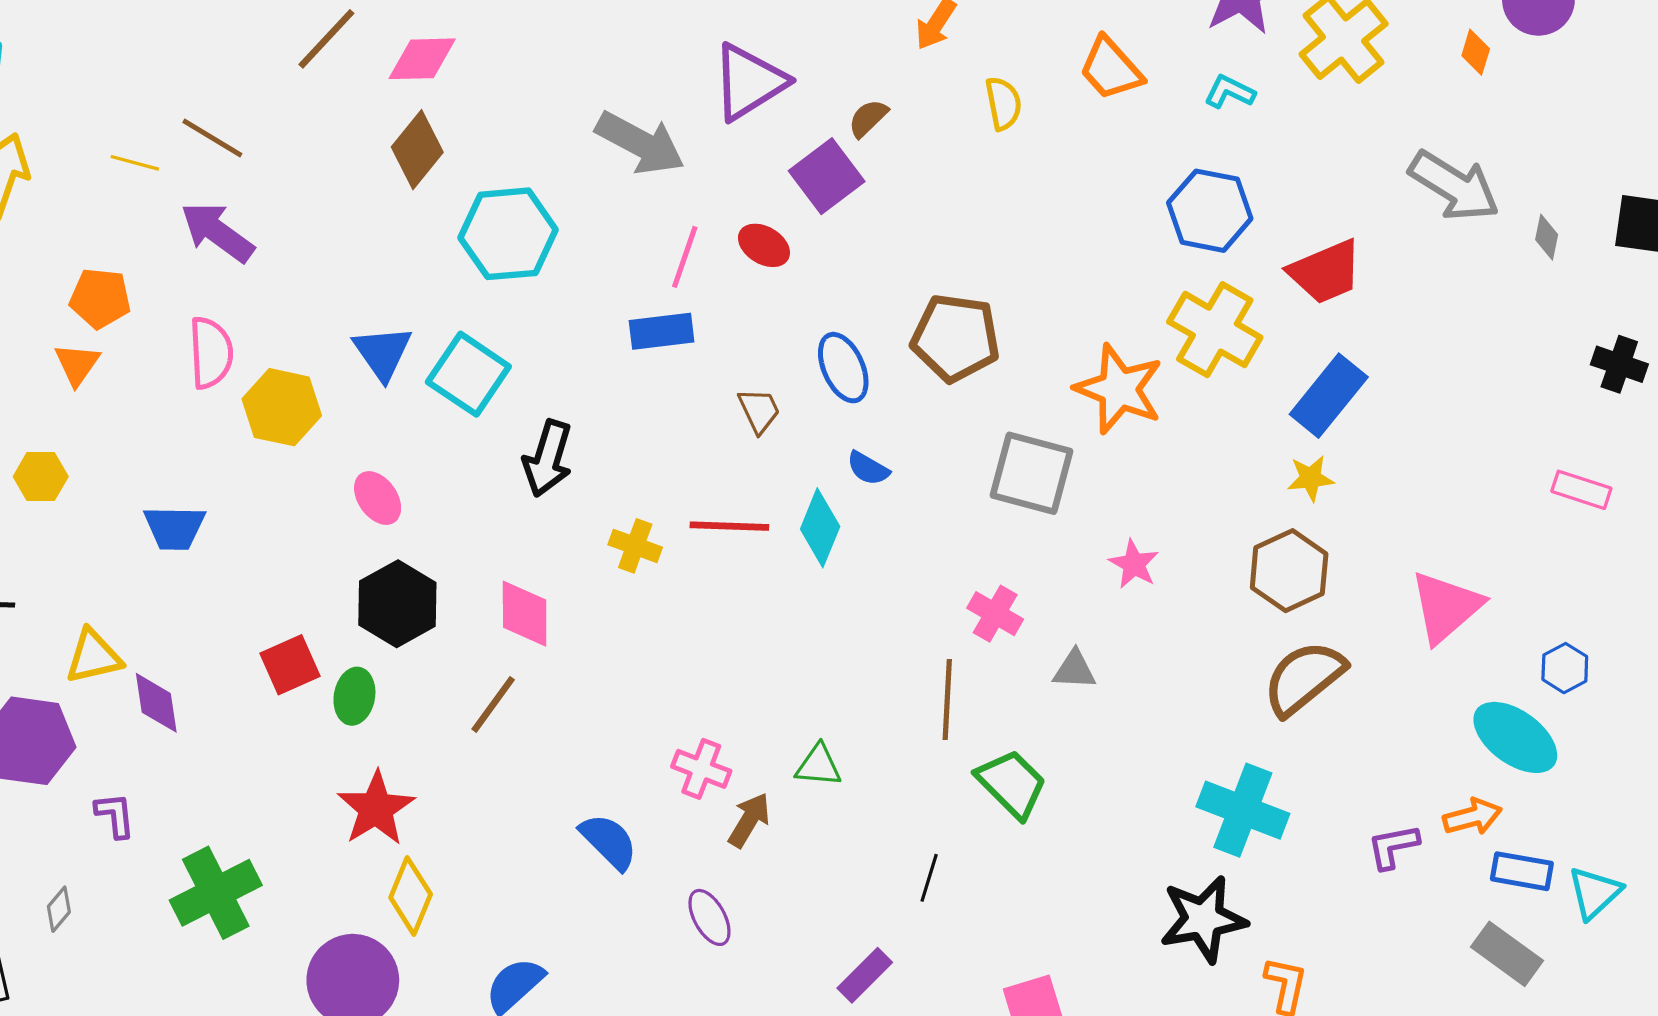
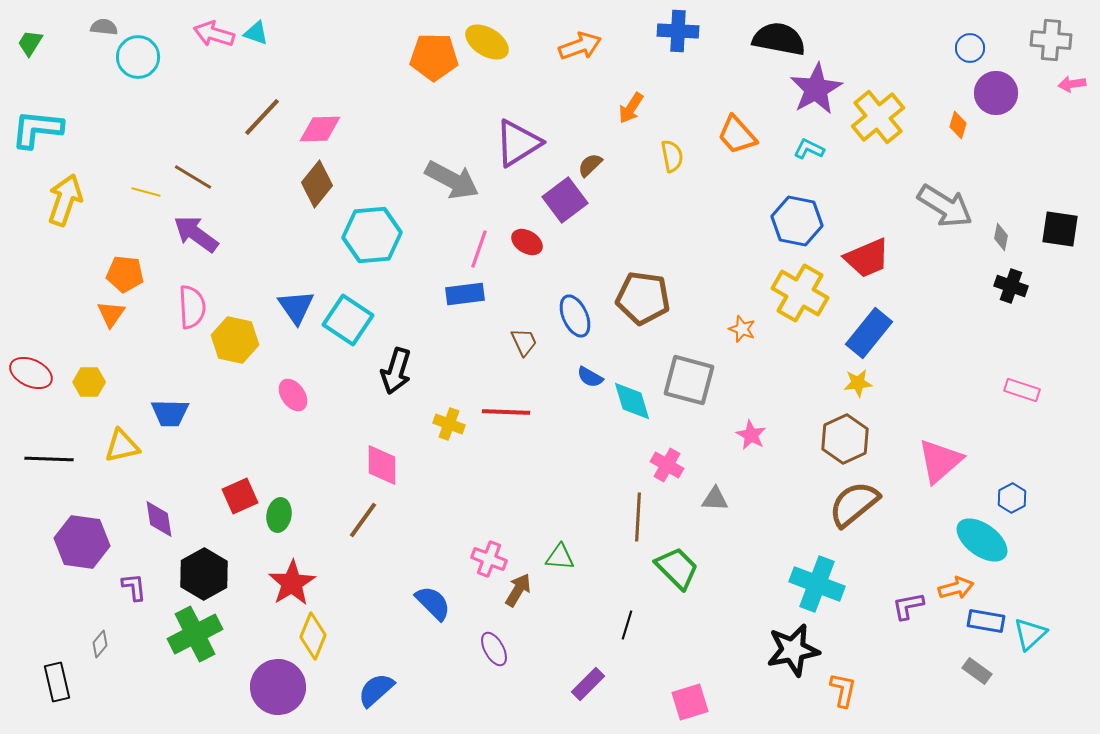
black cross: (1619, 364) -> (1011, 286), moved
orange star: (1119, 389) -> (742, 329), size x0.5
cyan diamond: (820, 528) -> (632, 401), moved, turned -39
black hexagon: (397, 604) -> (204, 574), moved
yellow triangle: (94, 657) -> (122, 446), moved
gray rectangle: (1507, 954) -> (977, 671), size x0.7

